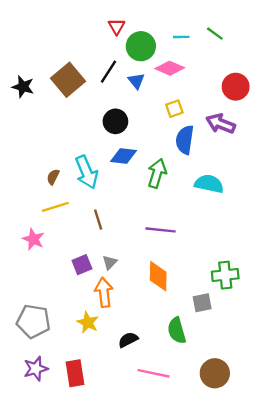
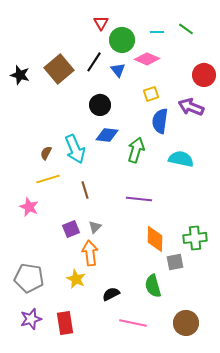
orange diamond: (158, 276) -> (155, 239), moved

